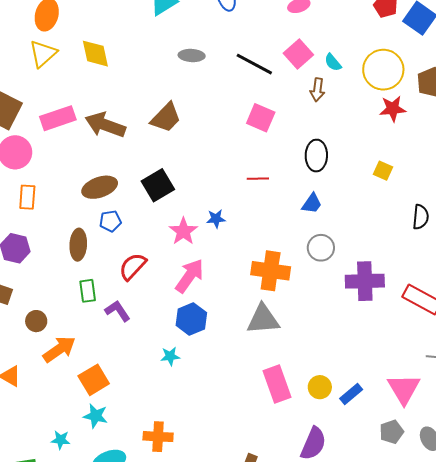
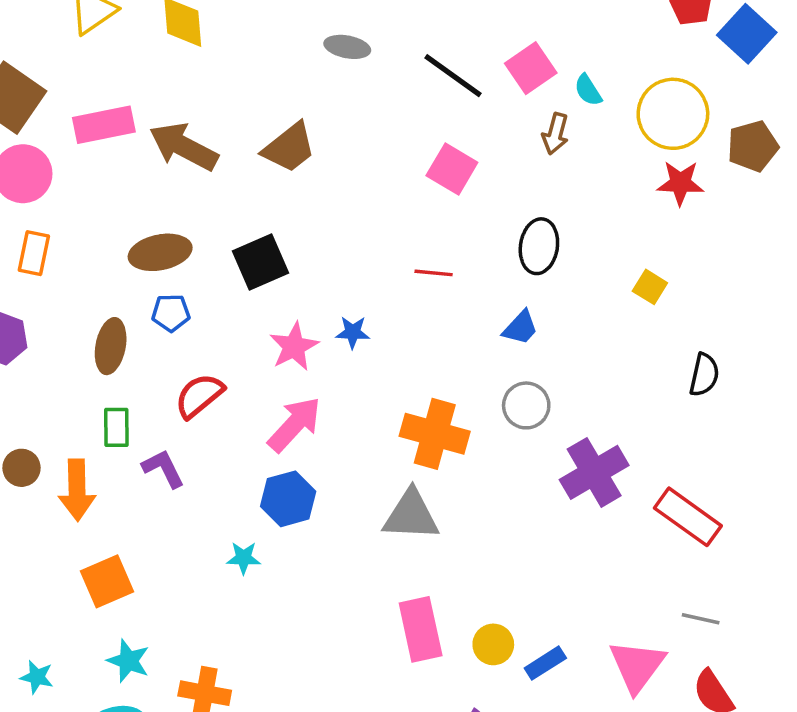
purple cross: (365, 281) -> (594, 472), turned -36
orange arrow: (59, 349) -> (77, 490), moved, turned 116
cyan star: (96, 416) -> (128, 661), moved

